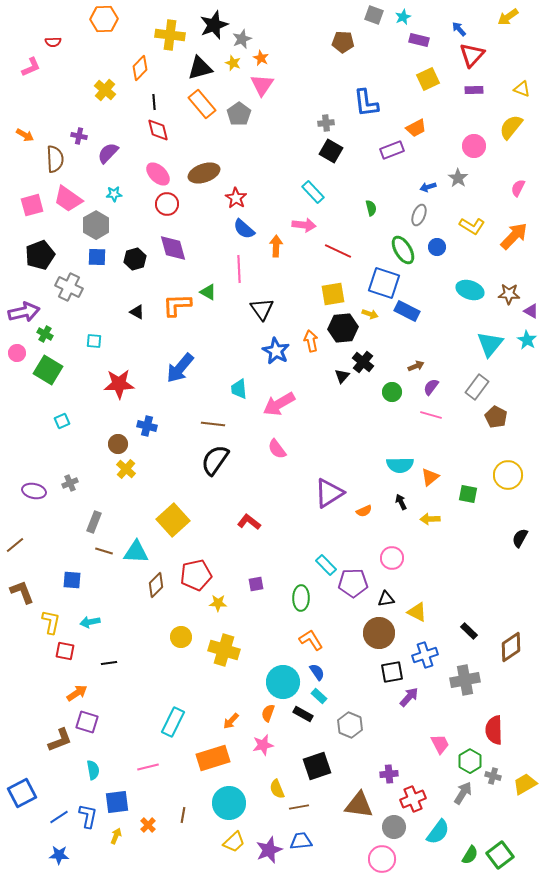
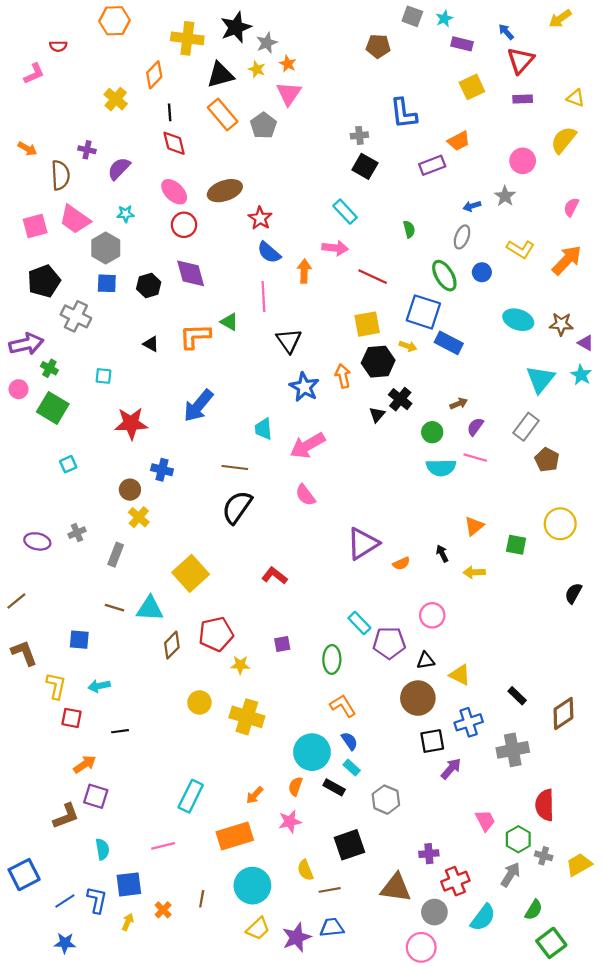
cyan semicircle: (400, 465) -> (441, 468), moved
gray rectangle: (94, 522) -> (116, 555), moved
green semicircle: (470, 855) -> (534, 910), moved

